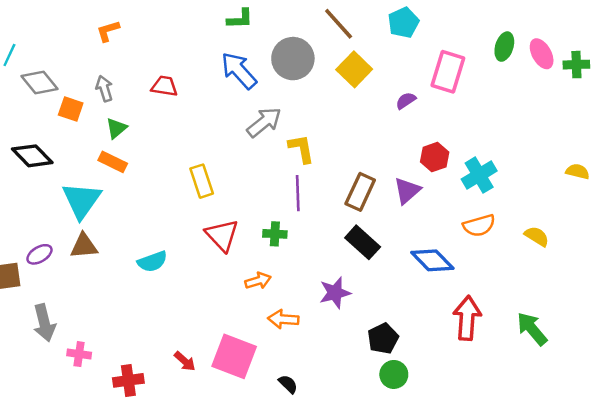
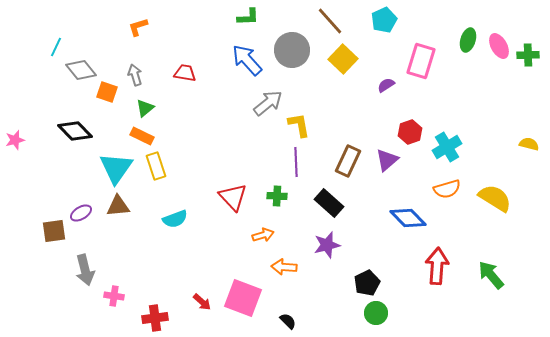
yellow rectangle: (202, 181) -> (156, 166), moved
yellow semicircle: (537, 236) -> (495, 198), size x1.6
black rectangle: (363, 242) -> (329, 203), moved

